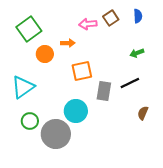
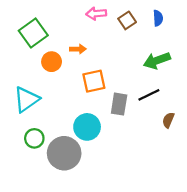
pink arrow: (88, 24) -> (96, 14), moved
green arrow: (137, 53) -> (157, 61), size x1.6
brown semicircle: (143, 113) -> (168, 120), moved

